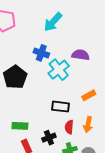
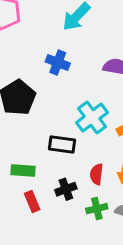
cyan cross: (59, 70) -> (92, 118), moved
black rectangle: (61, 107) -> (62, 145), moved

